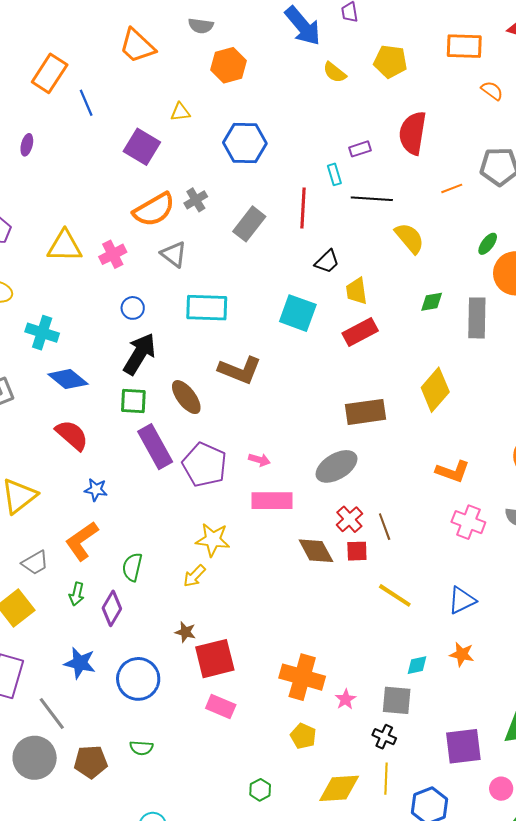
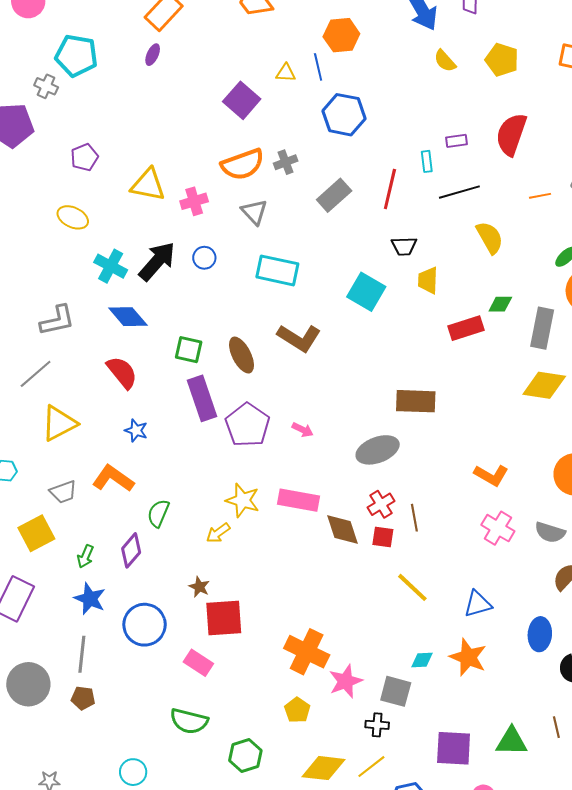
blue line: (86, 103) -> (318, 67), moved
purple ellipse: (27, 145) -> (153, 55), moved
black line: (372, 199) -> (459, 192), turned -30
black trapezoid: (327, 262) -> (404, 246), turned 32
red rectangle: (360, 332) -> (466, 328), moved
black arrow: (140, 354) -> (157, 261), moved
yellow diamond: (435, 390) -> (544, 385), moved, turned 48
pink rectangle: (272, 501) -> (298, 500), moved
orange L-shape: (82, 541) -> (113, 479), turned 60
green arrow: (77, 594) -> (85, 556), moved
orange star: (462, 654) -> (468, 657), size x1.5
pink star: (346, 699) -> (346, 681), size x1.6
pink rectangle: (221, 706) -> (198, 663), moved
gray line: (52, 713) -> (82, 654), moved, turned 33
black cross: (384, 737) -> (377, 725), turned -30
green semicircle: (141, 748) -> (189, 721), moved, size x1.6
brown pentagon: (91, 762) -> (83, 698), size x0.7
yellow line: (386, 779) -> (371, 767), turned 40
green hexagon: (260, 790) -> (245, 756), size x1.5

